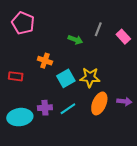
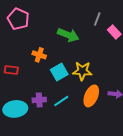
gray line: (98, 29) -> (97, 19), moved
green arrow: (75, 40) -> (68, 35), size x1.5

